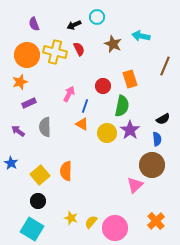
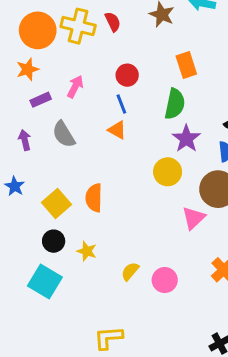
red circle: (103, 86) -> (127, 75), moved
pink arrow: (69, 94) -> (75, 87), moved
blue line: (85, 106) -> (121, 104), turned -40
gray semicircle: (45, 127) -> (64, 134), turned -30
purple arrow: (18, 131) -> (25, 140), turned 40
yellow circle: (107, 133) -> (168, 172), moved
yellow star: (71, 218) -> (87, 251), moved
pink circle: (115, 228) -> (165, 280), size x0.7

